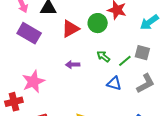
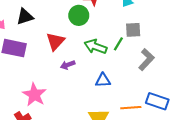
red triangle: (70, 29) -> (55, 41), moved
green arrow: (103, 56) -> (95, 47), size x1.5
blue triangle: (114, 83) -> (103, 80), moved

